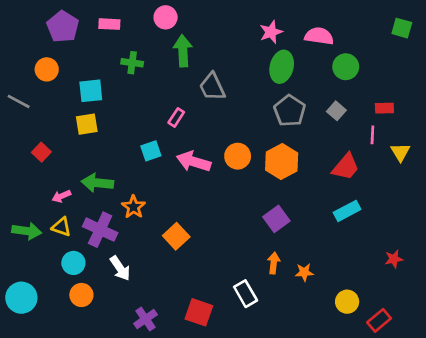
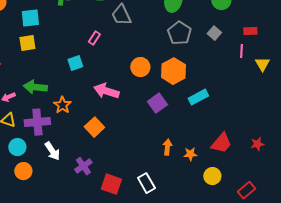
pink arrow: (194, 162) -> (106, 91), moved
red trapezoid: (346, 167) -> (221, 143), moved
cyan rectangle: (347, 211) -> (198, 97), moved
purple square: (276, 219) -> (157, 103), moved
purple cross: (100, 230) -> (37, 122), turned -30
white rectangle: (246, 294) -> (146, 183), moved
yellow circle: (347, 302) -> (212, 176), moved
purple cross: (145, 319) -> (83, 166), moved

